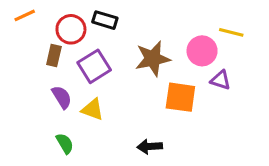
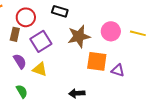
black rectangle: (105, 20) -> (60, 11), moved
yellow line: (231, 32) -> (138, 33), moved
purple triangle: (221, 80) -> (118, 70), moved

